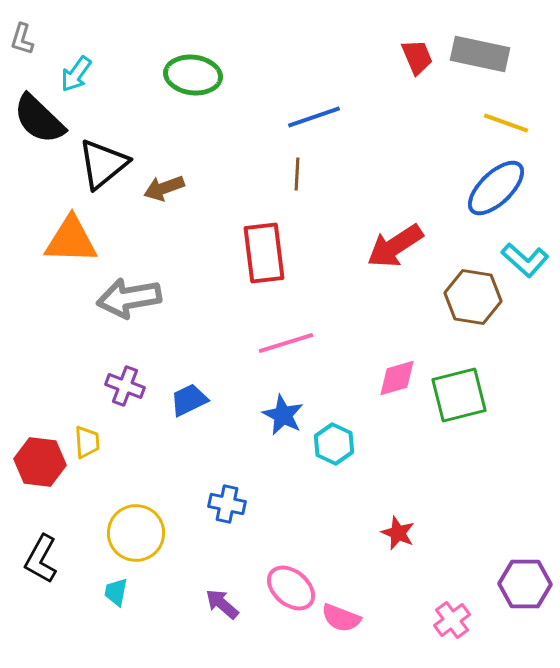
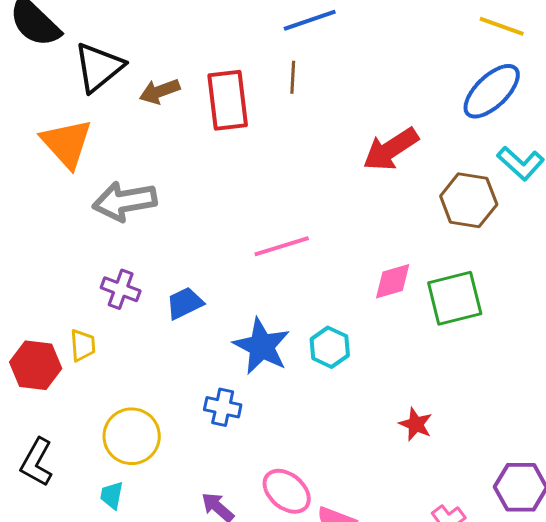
orange triangle: (71, 240) -> (67, 143), turned 46
red rectangle: (264, 253) -> (228, 100), moved
blue star: (283, 415) -> (262, 346), moved, size x1.4
red star: (398, 533) -> (416, 424), moved

